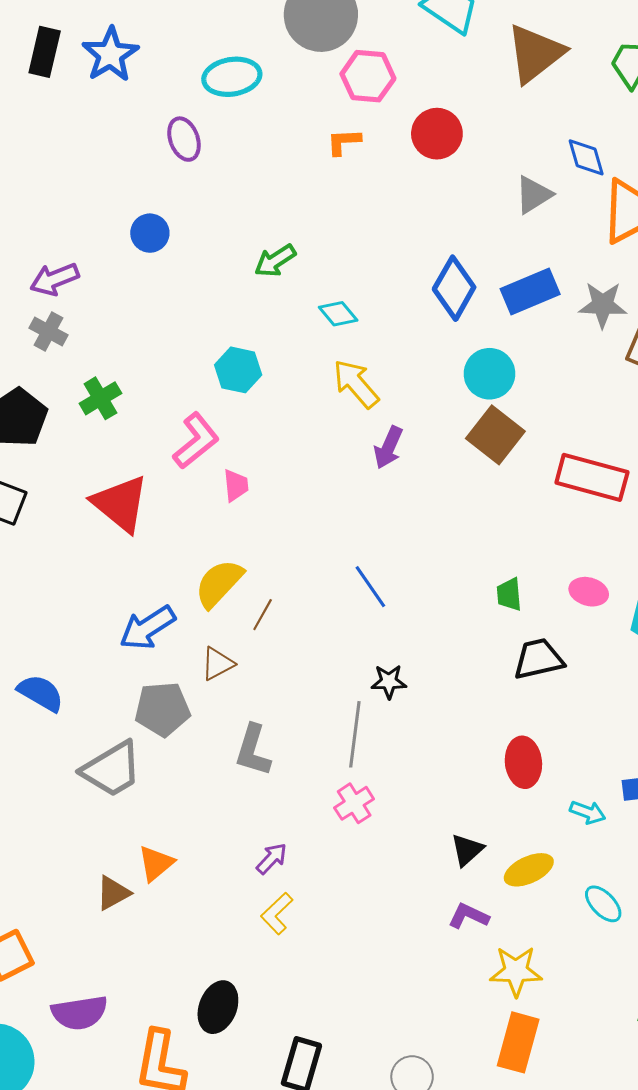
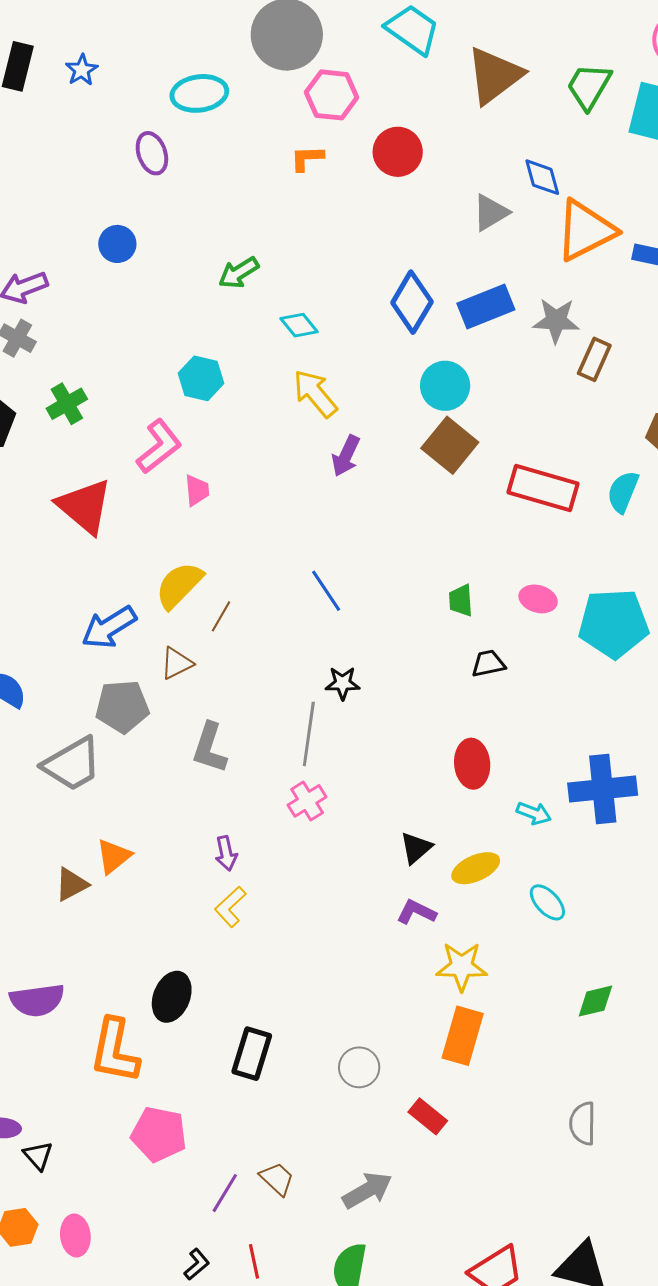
blue star: (110, 55) -> (82, 70), size x0.6
black trapezoid: (539, 659) -> (488, 664), size x0.7
purple arrow: (272, 859) -> (226, 853), turned 124

